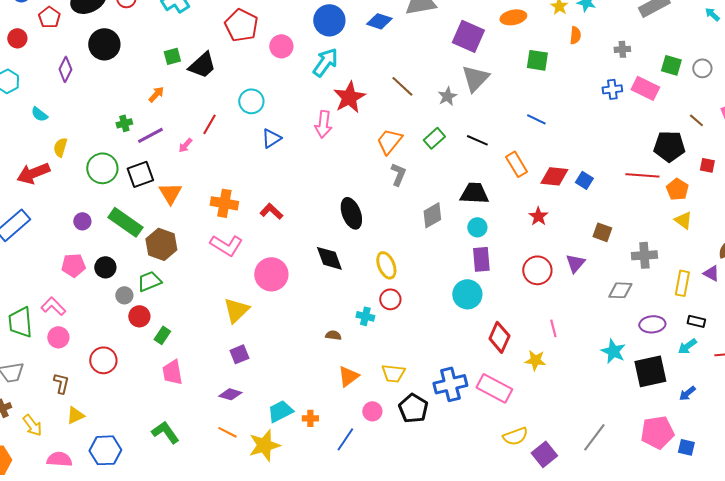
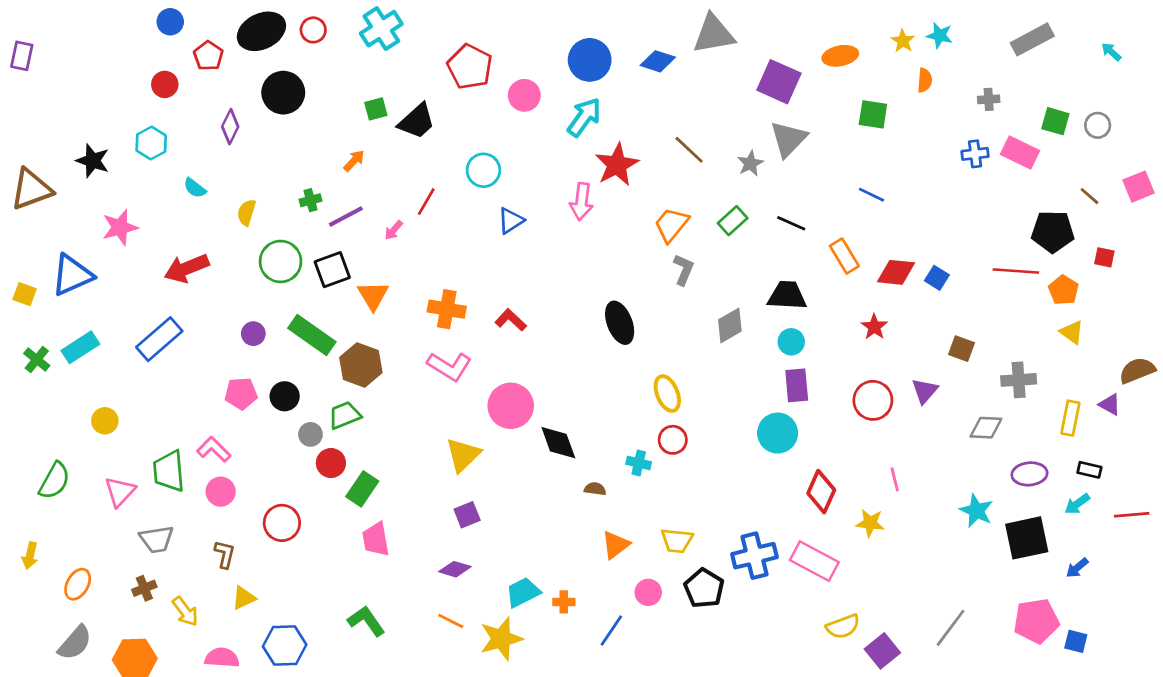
yellow semicircle: (60, 147) -> (246, 212), moved
black diamond: (329, 258) -> (558, 443), moved
green rectangle: (162, 335) -> (362, 489), size x1.4

